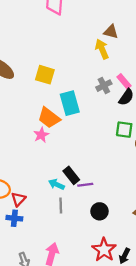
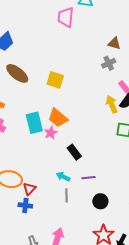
yellow arrow: (102, 49) -> (112, 104), moved
gray cross: (104, 86) -> (109, 63), moved
cyan rectangle: (70, 103) -> (34, 123), moved
black rectangle: (71, 175) -> (74, 152), moved

